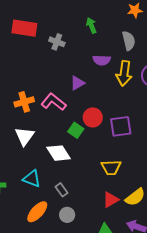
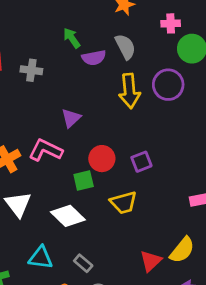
purple semicircle: (102, 60) -> (94, 58), moved
purple square: (121, 126) -> (141, 162), size x0.7
green square: (76, 130) -> (84, 181), turned -35
yellow trapezoid: (111, 167) -> (124, 203), moved

